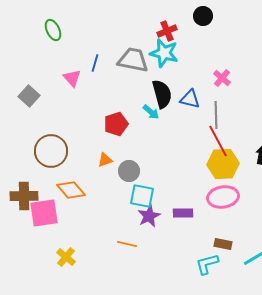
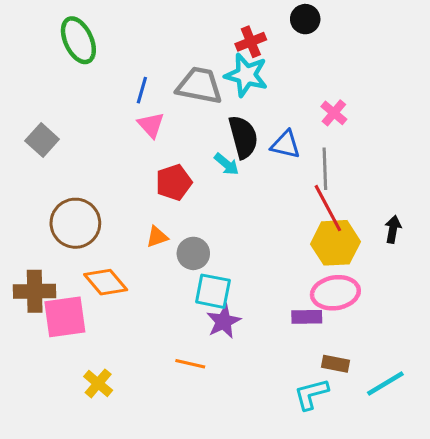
green ellipse: (53, 30) -> (78, 40), size x1.4
pink triangle: (72, 78) -> (151, 125), moved
purple rectangle: (183, 213) -> (307, 317), moved

